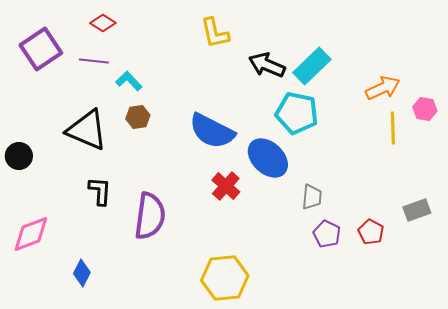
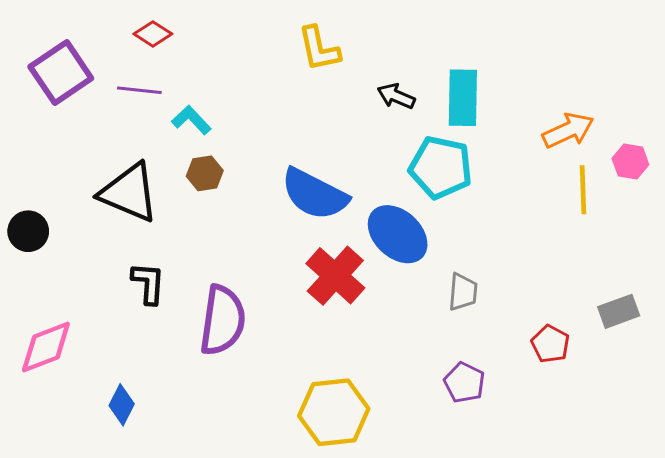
black arrow: (267, 65) -> (396, 96), size x0.7
cyan rectangle: (312, 66) -> (463, 98), turned -45
red cross: (226, 186) -> (335, 276), size x1.4
purple pentagon: (327, 234) -> (464, 383), moved

